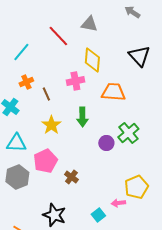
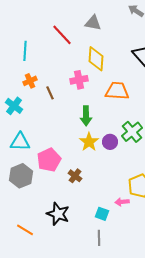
cyan line: (21, 52) -> (25, 51), turned -36
yellow star: (51, 125) -> (89, 142), moved
cyan square: (98, 215) -> (102, 214), turned -32

